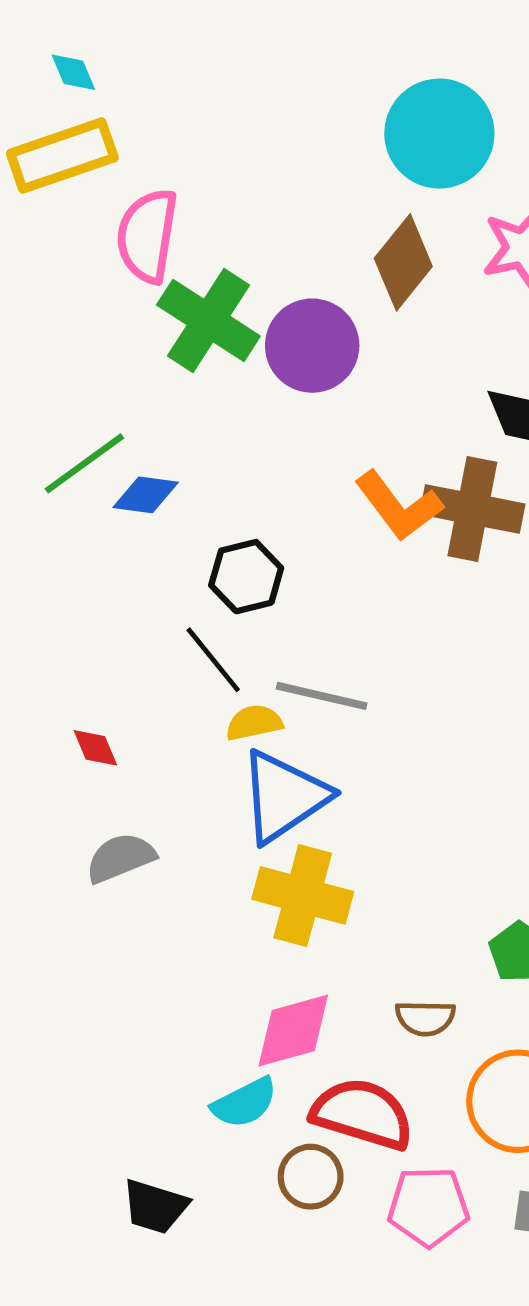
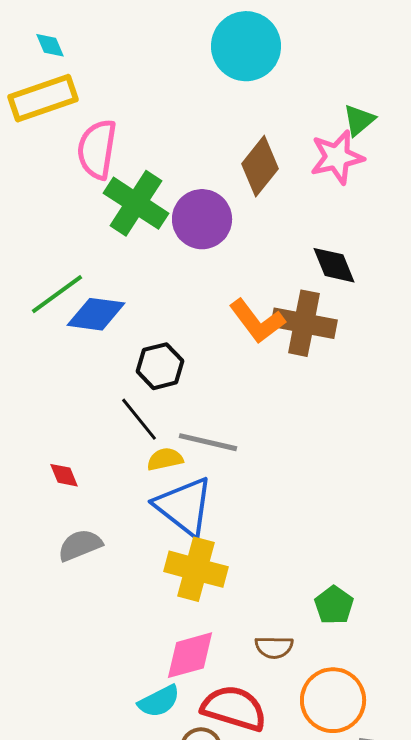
cyan circle: (439, 134) -> (246, 46), moved
blue diamond: (146, 495) -> (96, 314), size x1.4
blue triangle: (284, 796) -> (184, 506), turned -48

